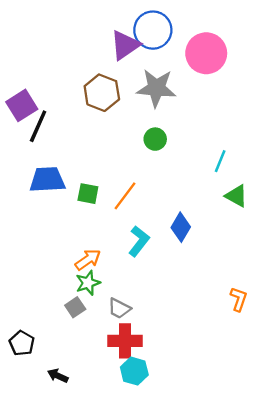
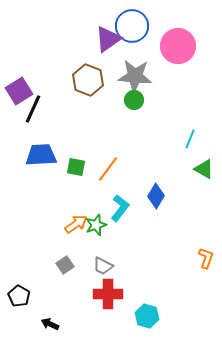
green circle: (155, 139) -> (134, 100), moved
green star: (88, 283) -> (96, 225), moved
cyan hexagon: (134, 371) -> (147, 316), moved

